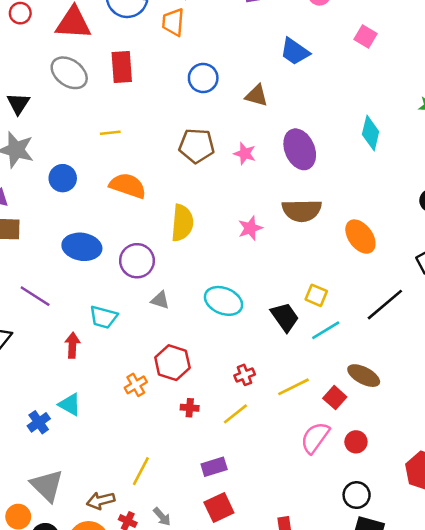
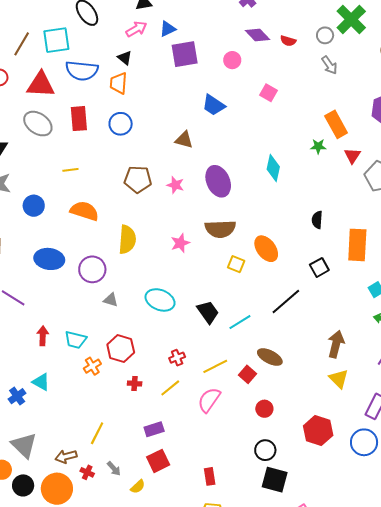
blue circle: (203, 78) -> (121, 124), moved
yellow square: (316, 295) -> (236, 264), moved
cyan trapezoid: (103, 317) -> (75, 340), moved
pink semicircle: (315, 438) -> (209, 400), moved

